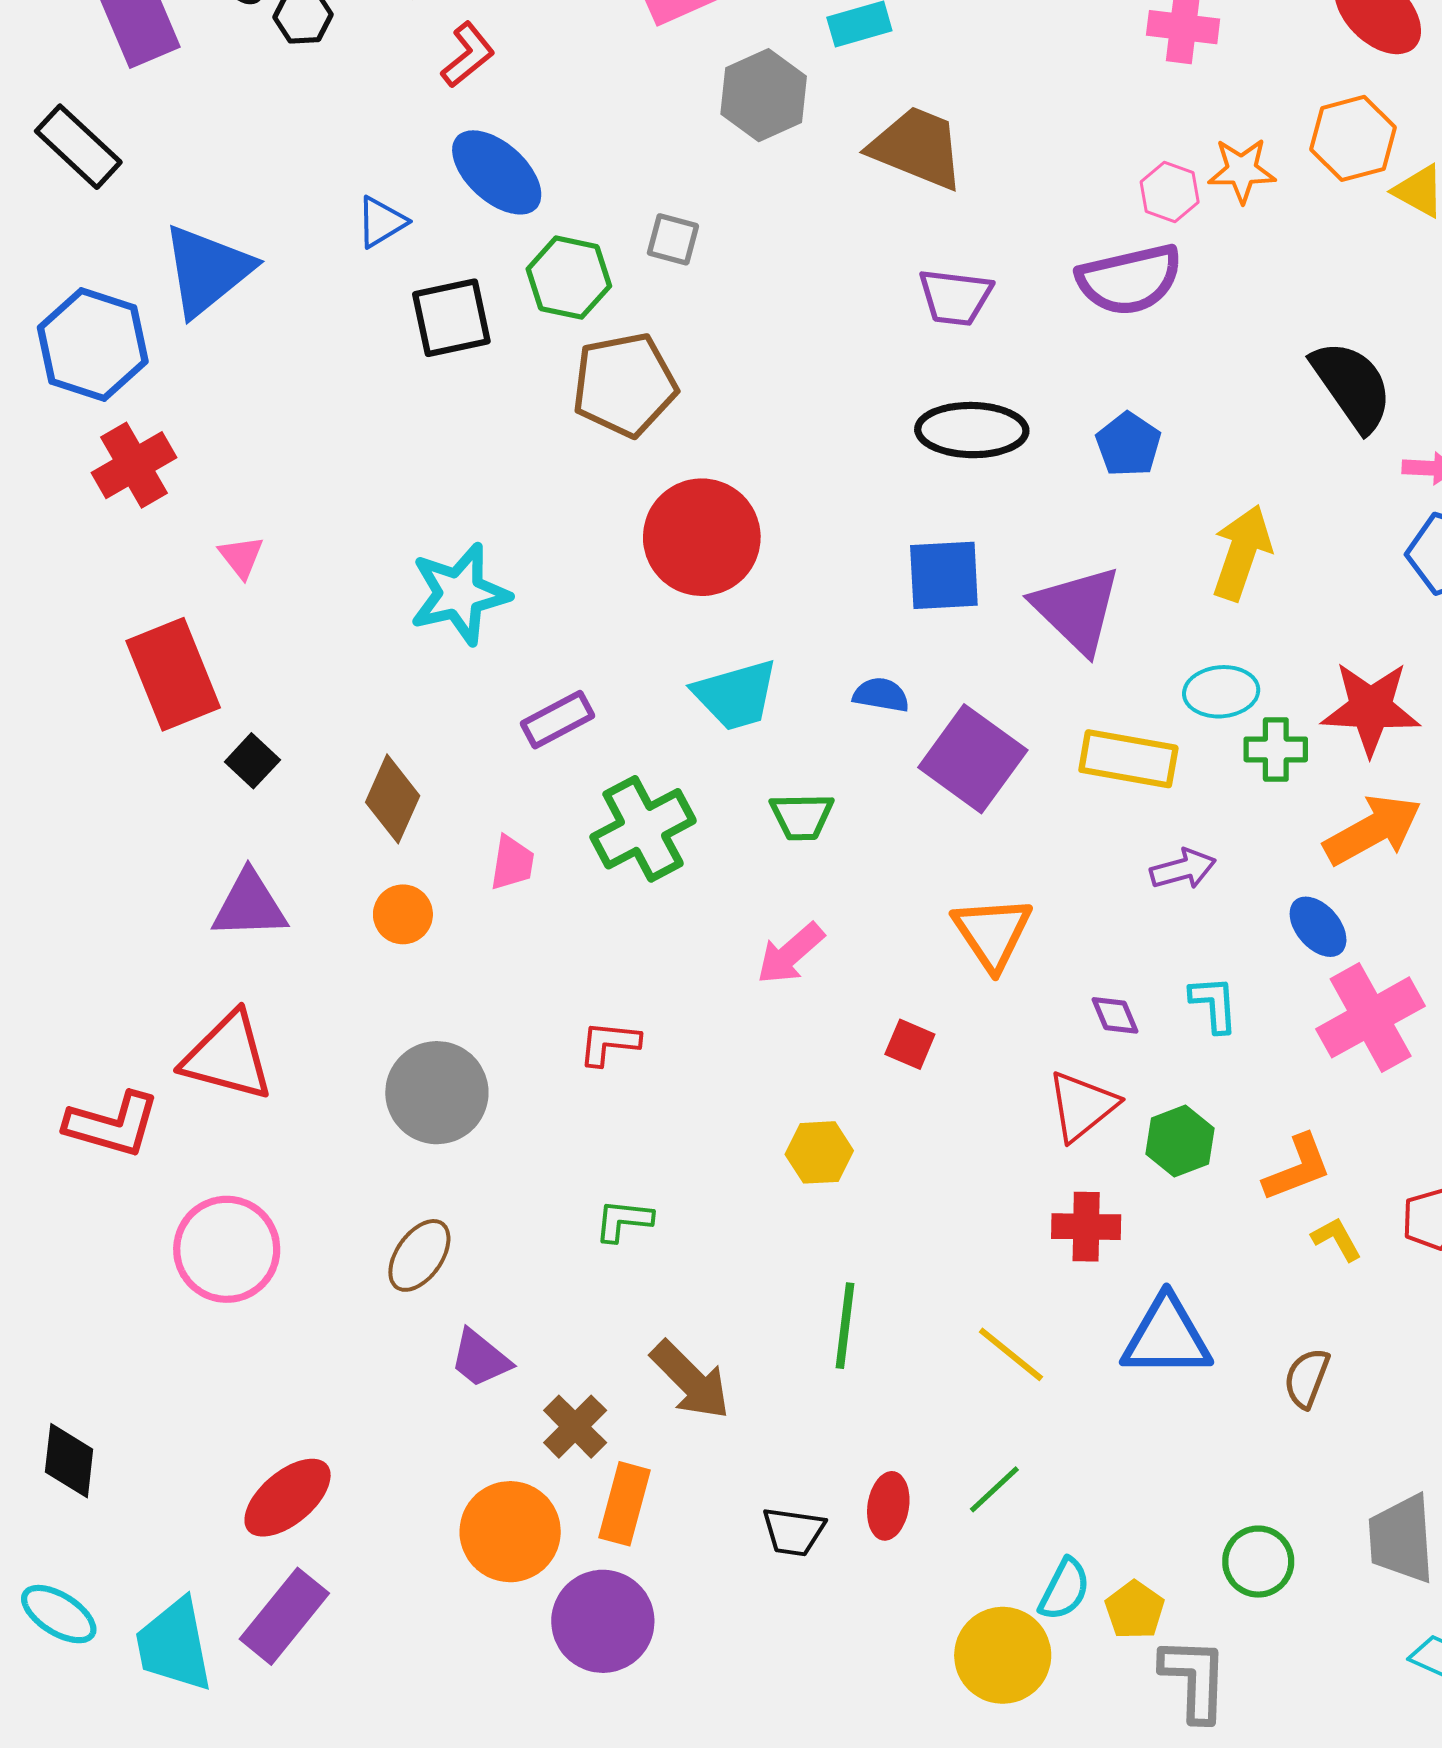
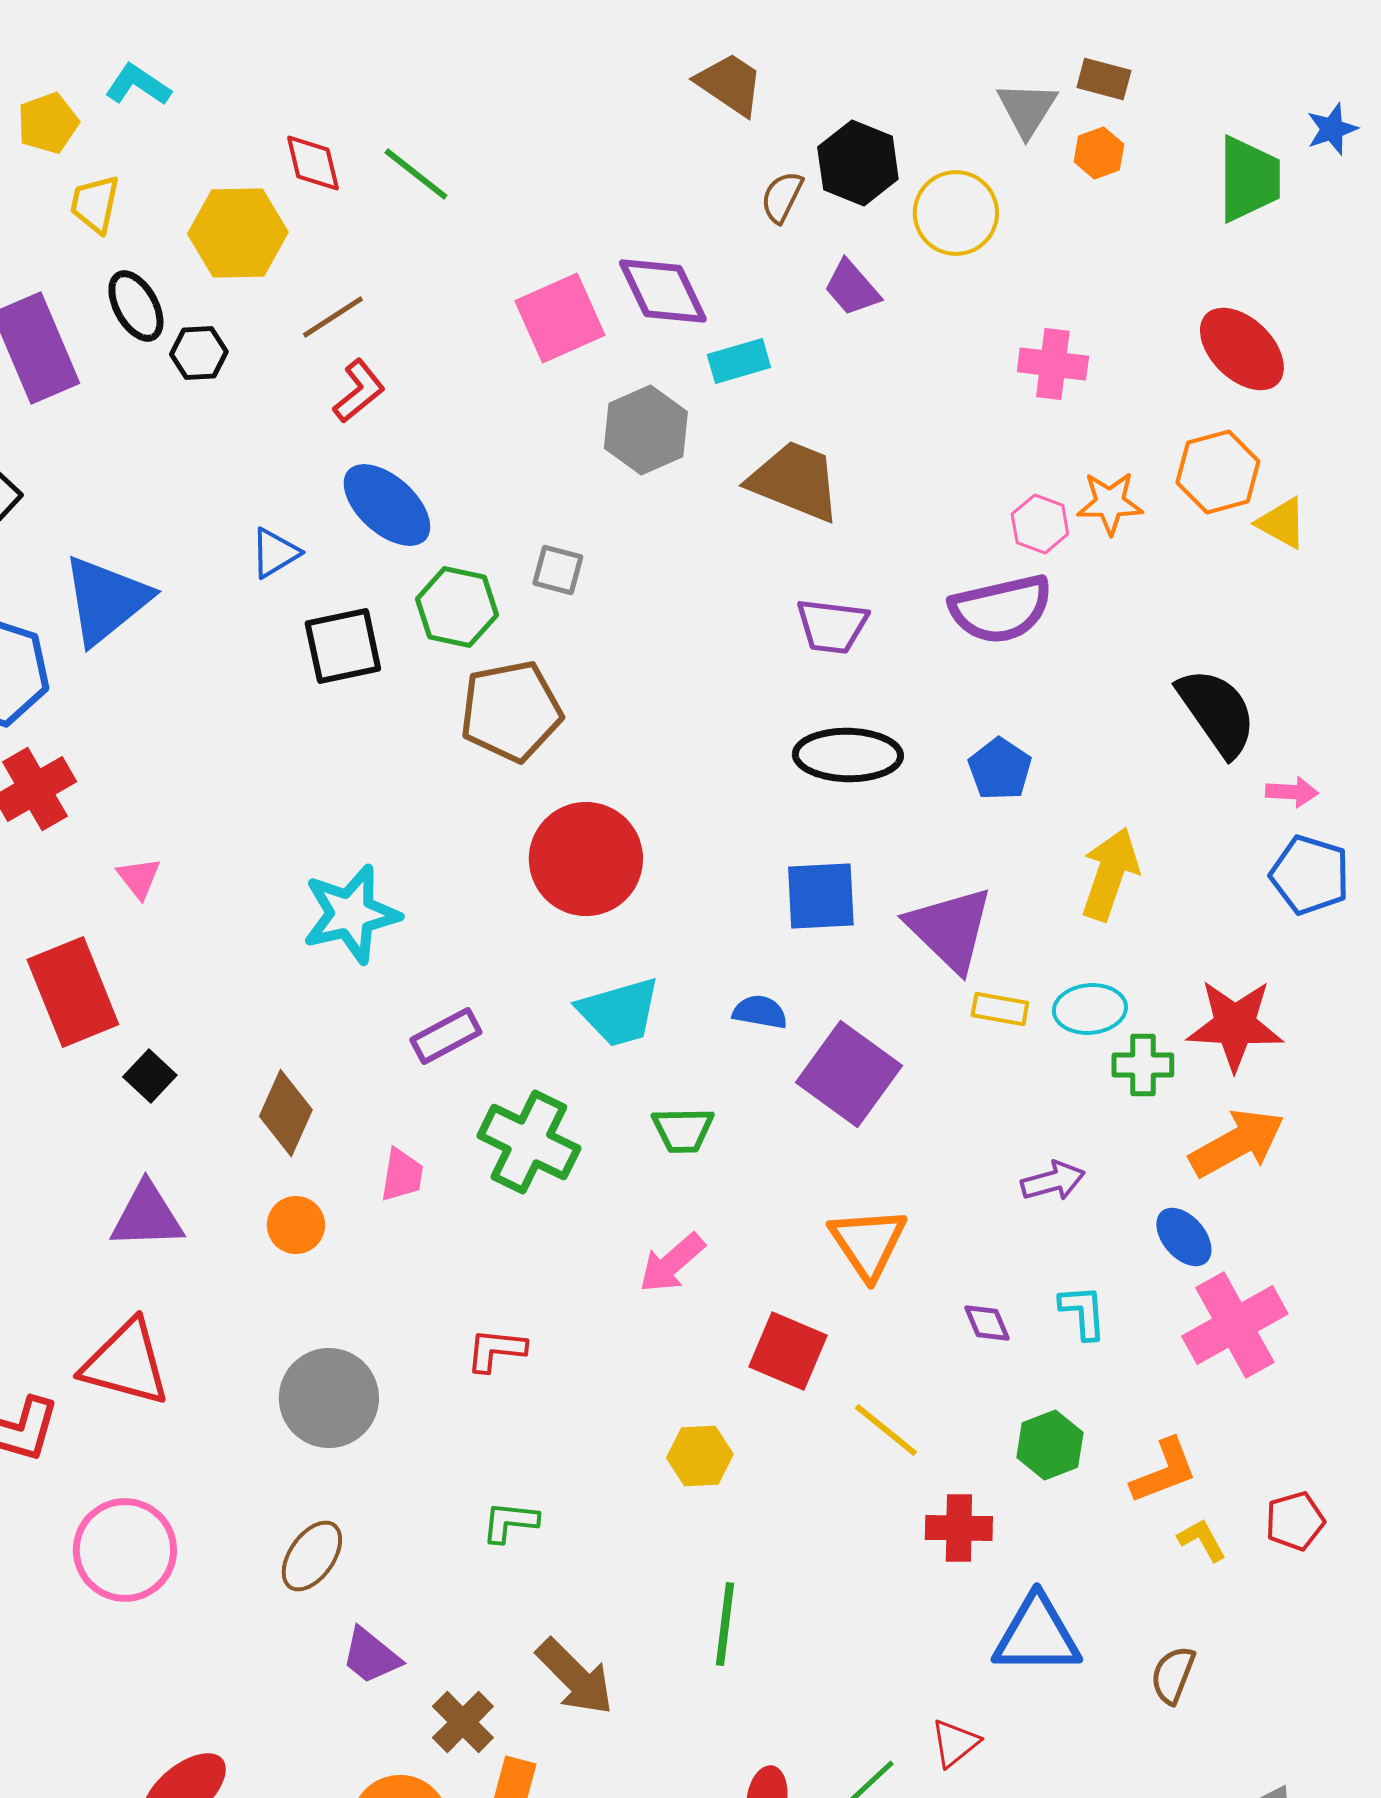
yellow rectangle: (1128, 759) -> (1000, 1009), moved, size x0.6
green cross: (643, 829) -> (529, 1142), turned -36
red square: (910, 1044) -> (788, 1351), size x1.6
red triangle: (1082, 1106) -> (955, 1743), moved, size x0.7
yellow line: (1011, 1354) -> (886, 1430), moved

